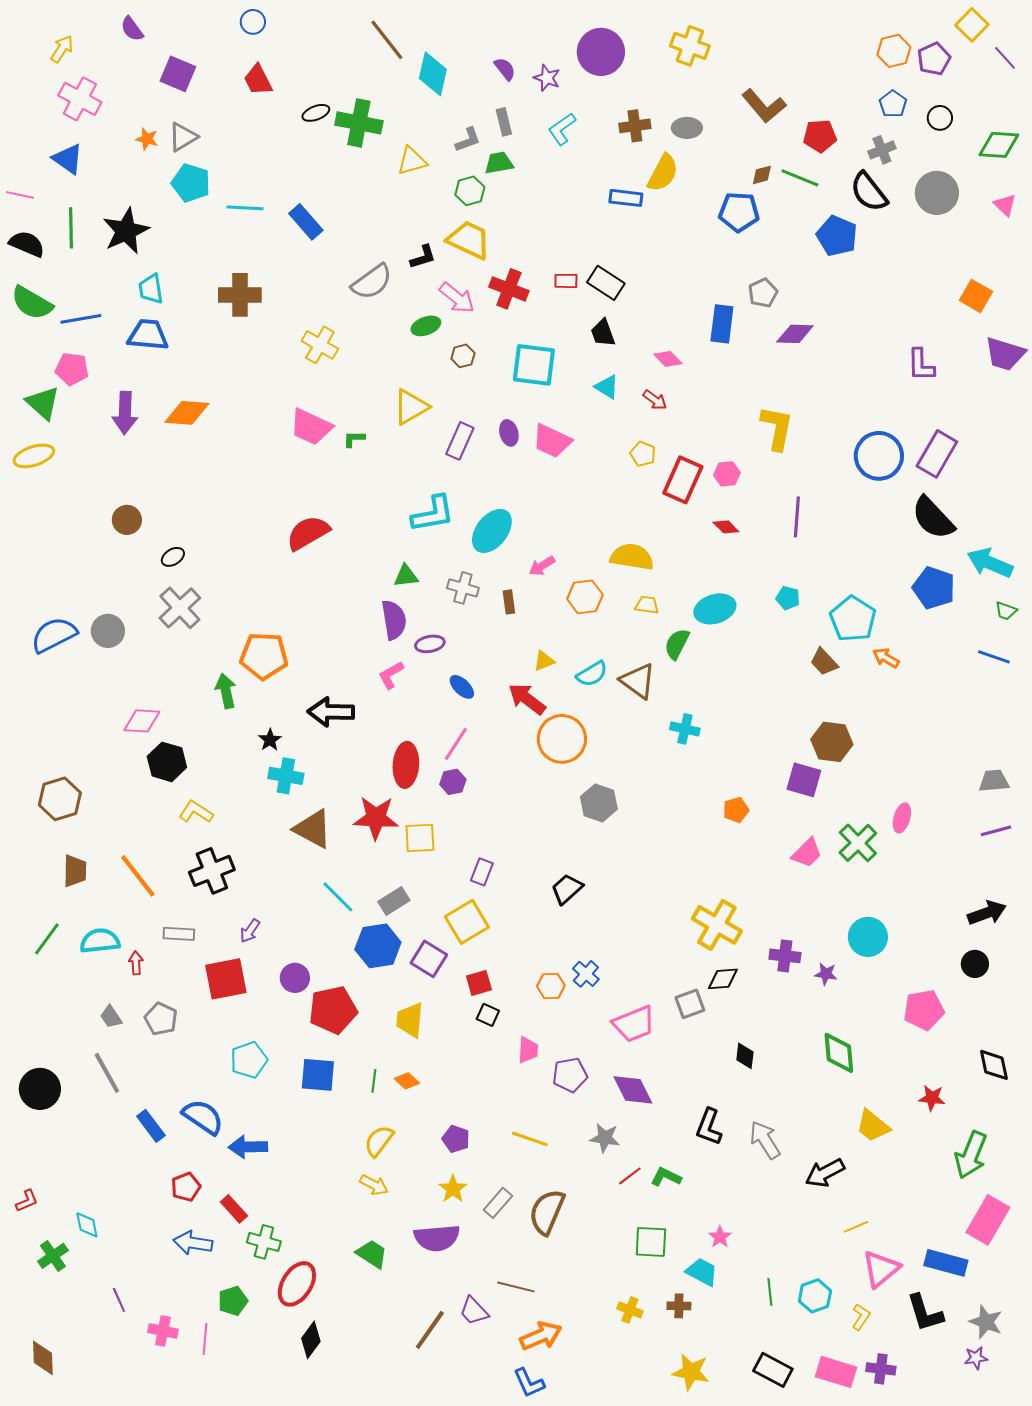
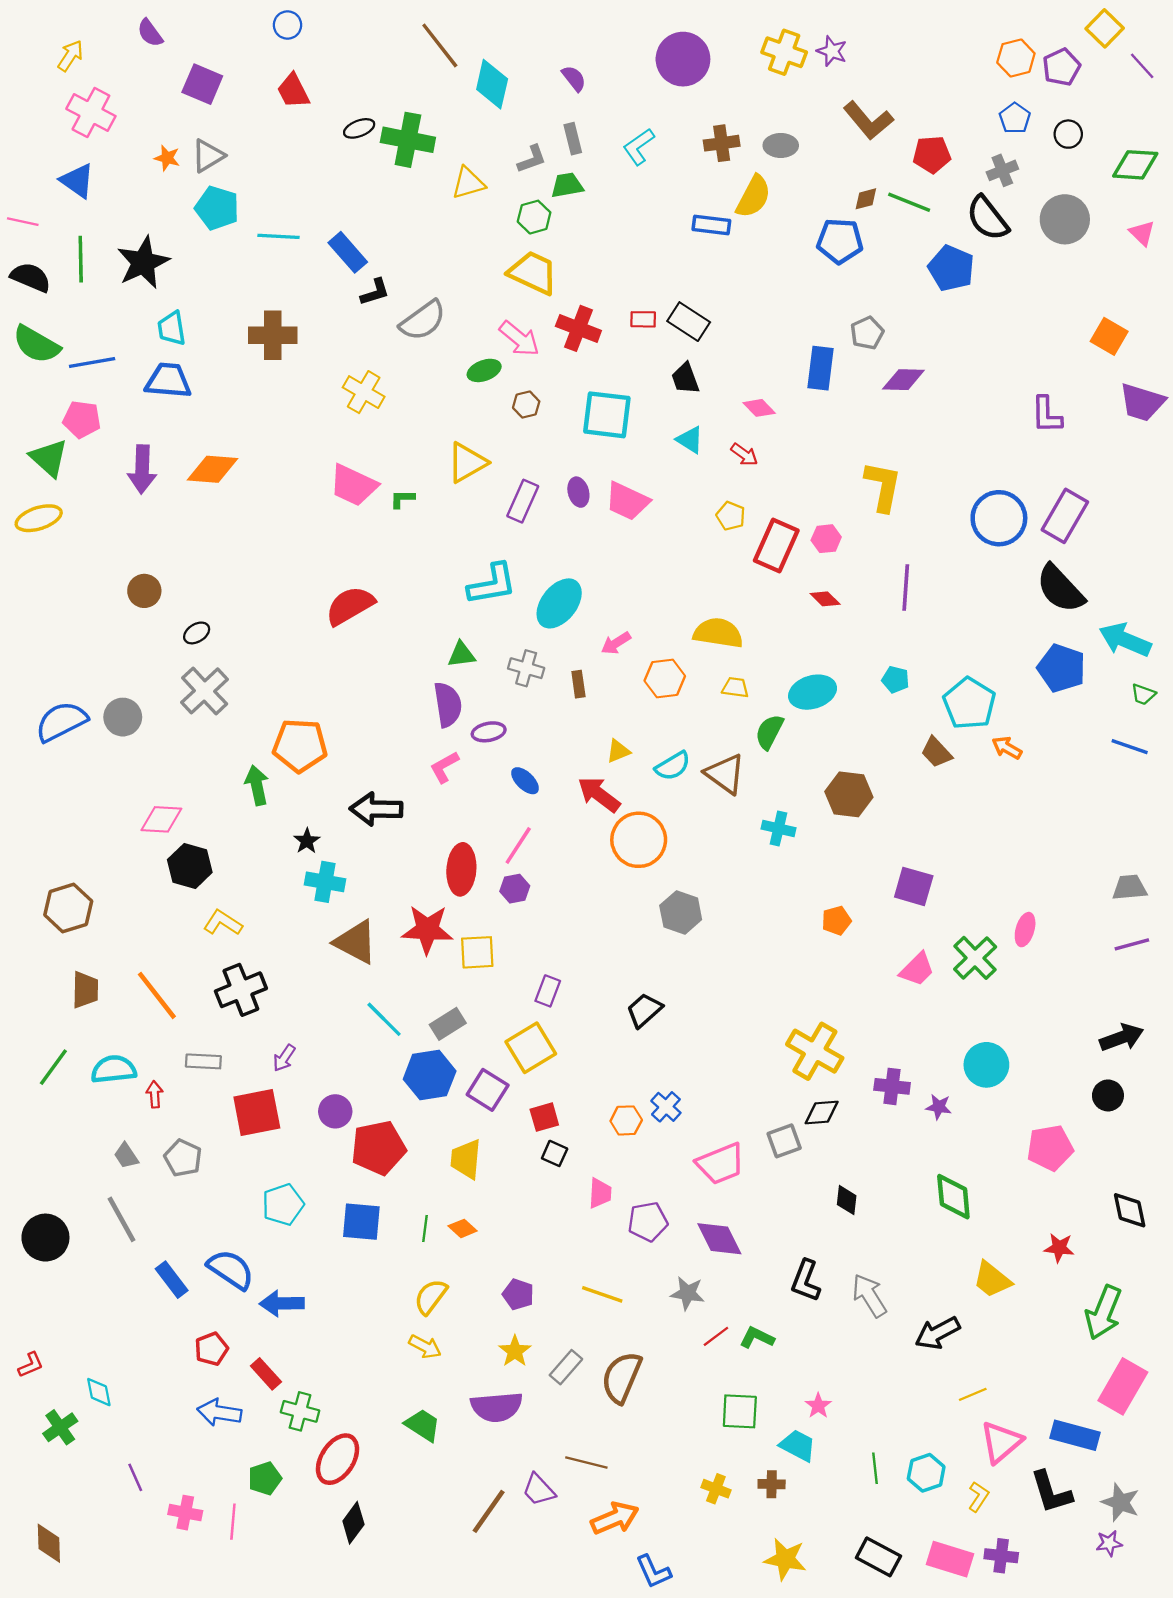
purple star: (547, 78) -> (832, 51), moved
black L-shape: (423, 257) -> (375, 292), moved
brown hexagon: (832, 742) -> (849, 794), moved
blue L-shape: (529, 1383) -> (653, 1572), moved

